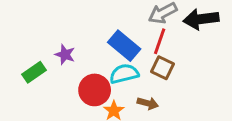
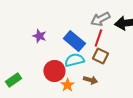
purple star: (65, 55) -> (39, 36), moved
green rectangle: (34, 72) -> (13, 80), moved

